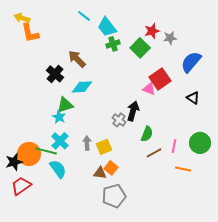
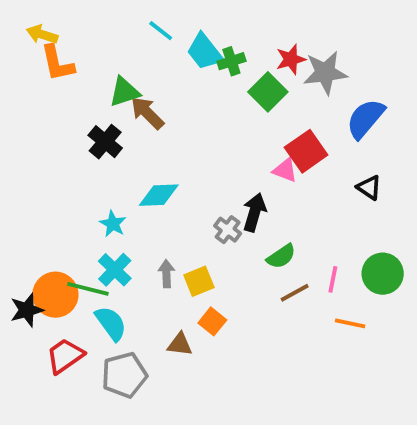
gray star: (170, 38) -> (325, 73), size x1.6
green cross: (113, 44) -> (231, 61), moved
cyan diamond: (82, 87) -> (159, 195), moved
green triangle: (65, 105) -> (124, 92), moved
green semicircle: (147, 134) -> (281, 256), turned 35
brown triangle: (100, 173) -> (180, 344), moved
red trapezoid: (21, 186) -> (65, 356), moved
gray pentagon: (114, 196) -> (124, 375), moved

